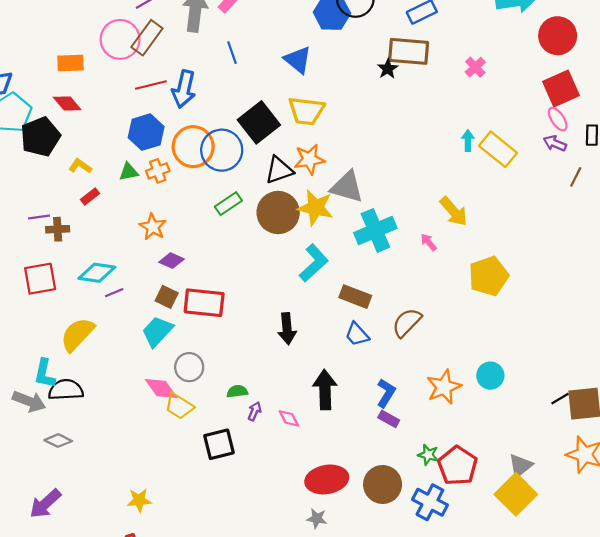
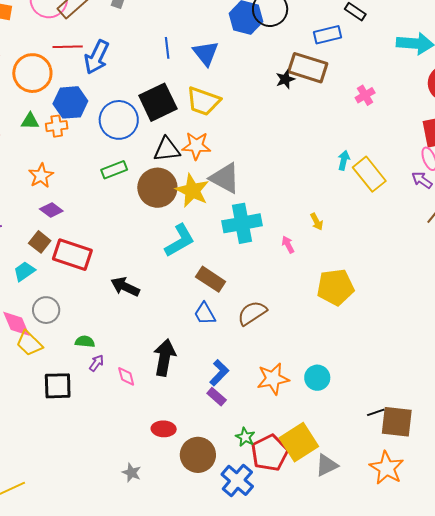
blue line: (232, 53) -> (167, 48), moved
blue hexagon: (146, 132) -> (70, 102), moved
orange circle: (193, 147) -> (32, 73), moved
yellow arrow: (454, 211) -> (317, 222), size x0.6
black arrow: (287, 329) -> (125, 287), moved, turned 108
cyan trapezoid: (157, 331) -> (24, 271), size x0.7
red ellipse: (327, 479) -> (164, 429), moved, size x0.6
yellow square: (516, 494) -> (299, 442), moved

